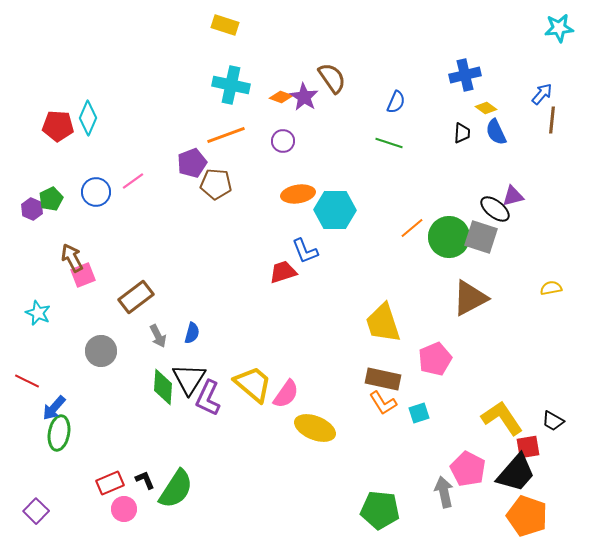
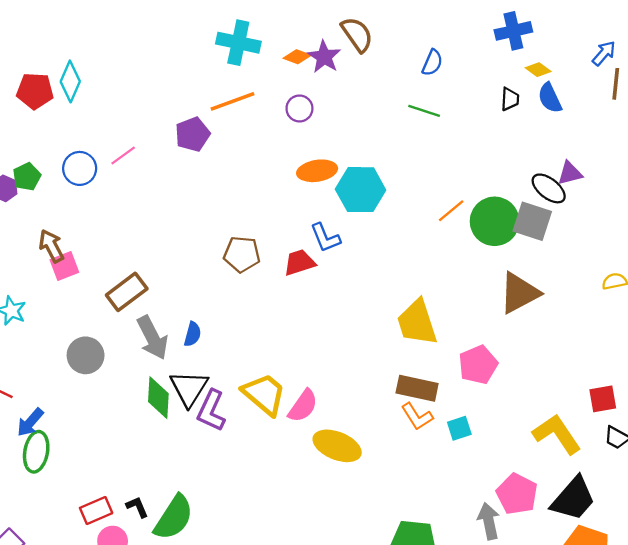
brown pentagon: (216, 184) -> (242, 254), moved
gray arrow: (158, 336) -> (153, 338), size x1.6
red square: (528, 447) -> (603, 399), moved

